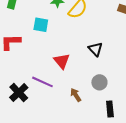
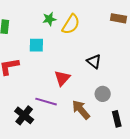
red triangle: (62, 61) -> (62, 78), turned 30
brown arrow: (76, 95) -> (81, 110), size x1.5

